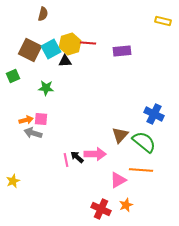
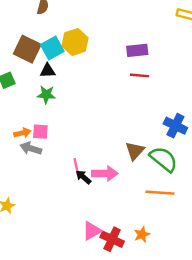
red line: (88, 43) -> (140, 75), moved
black triangle: (65, 61) -> (48, 71), moved
pink line: (66, 160) -> (76, 166), moved
pink triangle: (118, 180) -> (92, 231), moved

